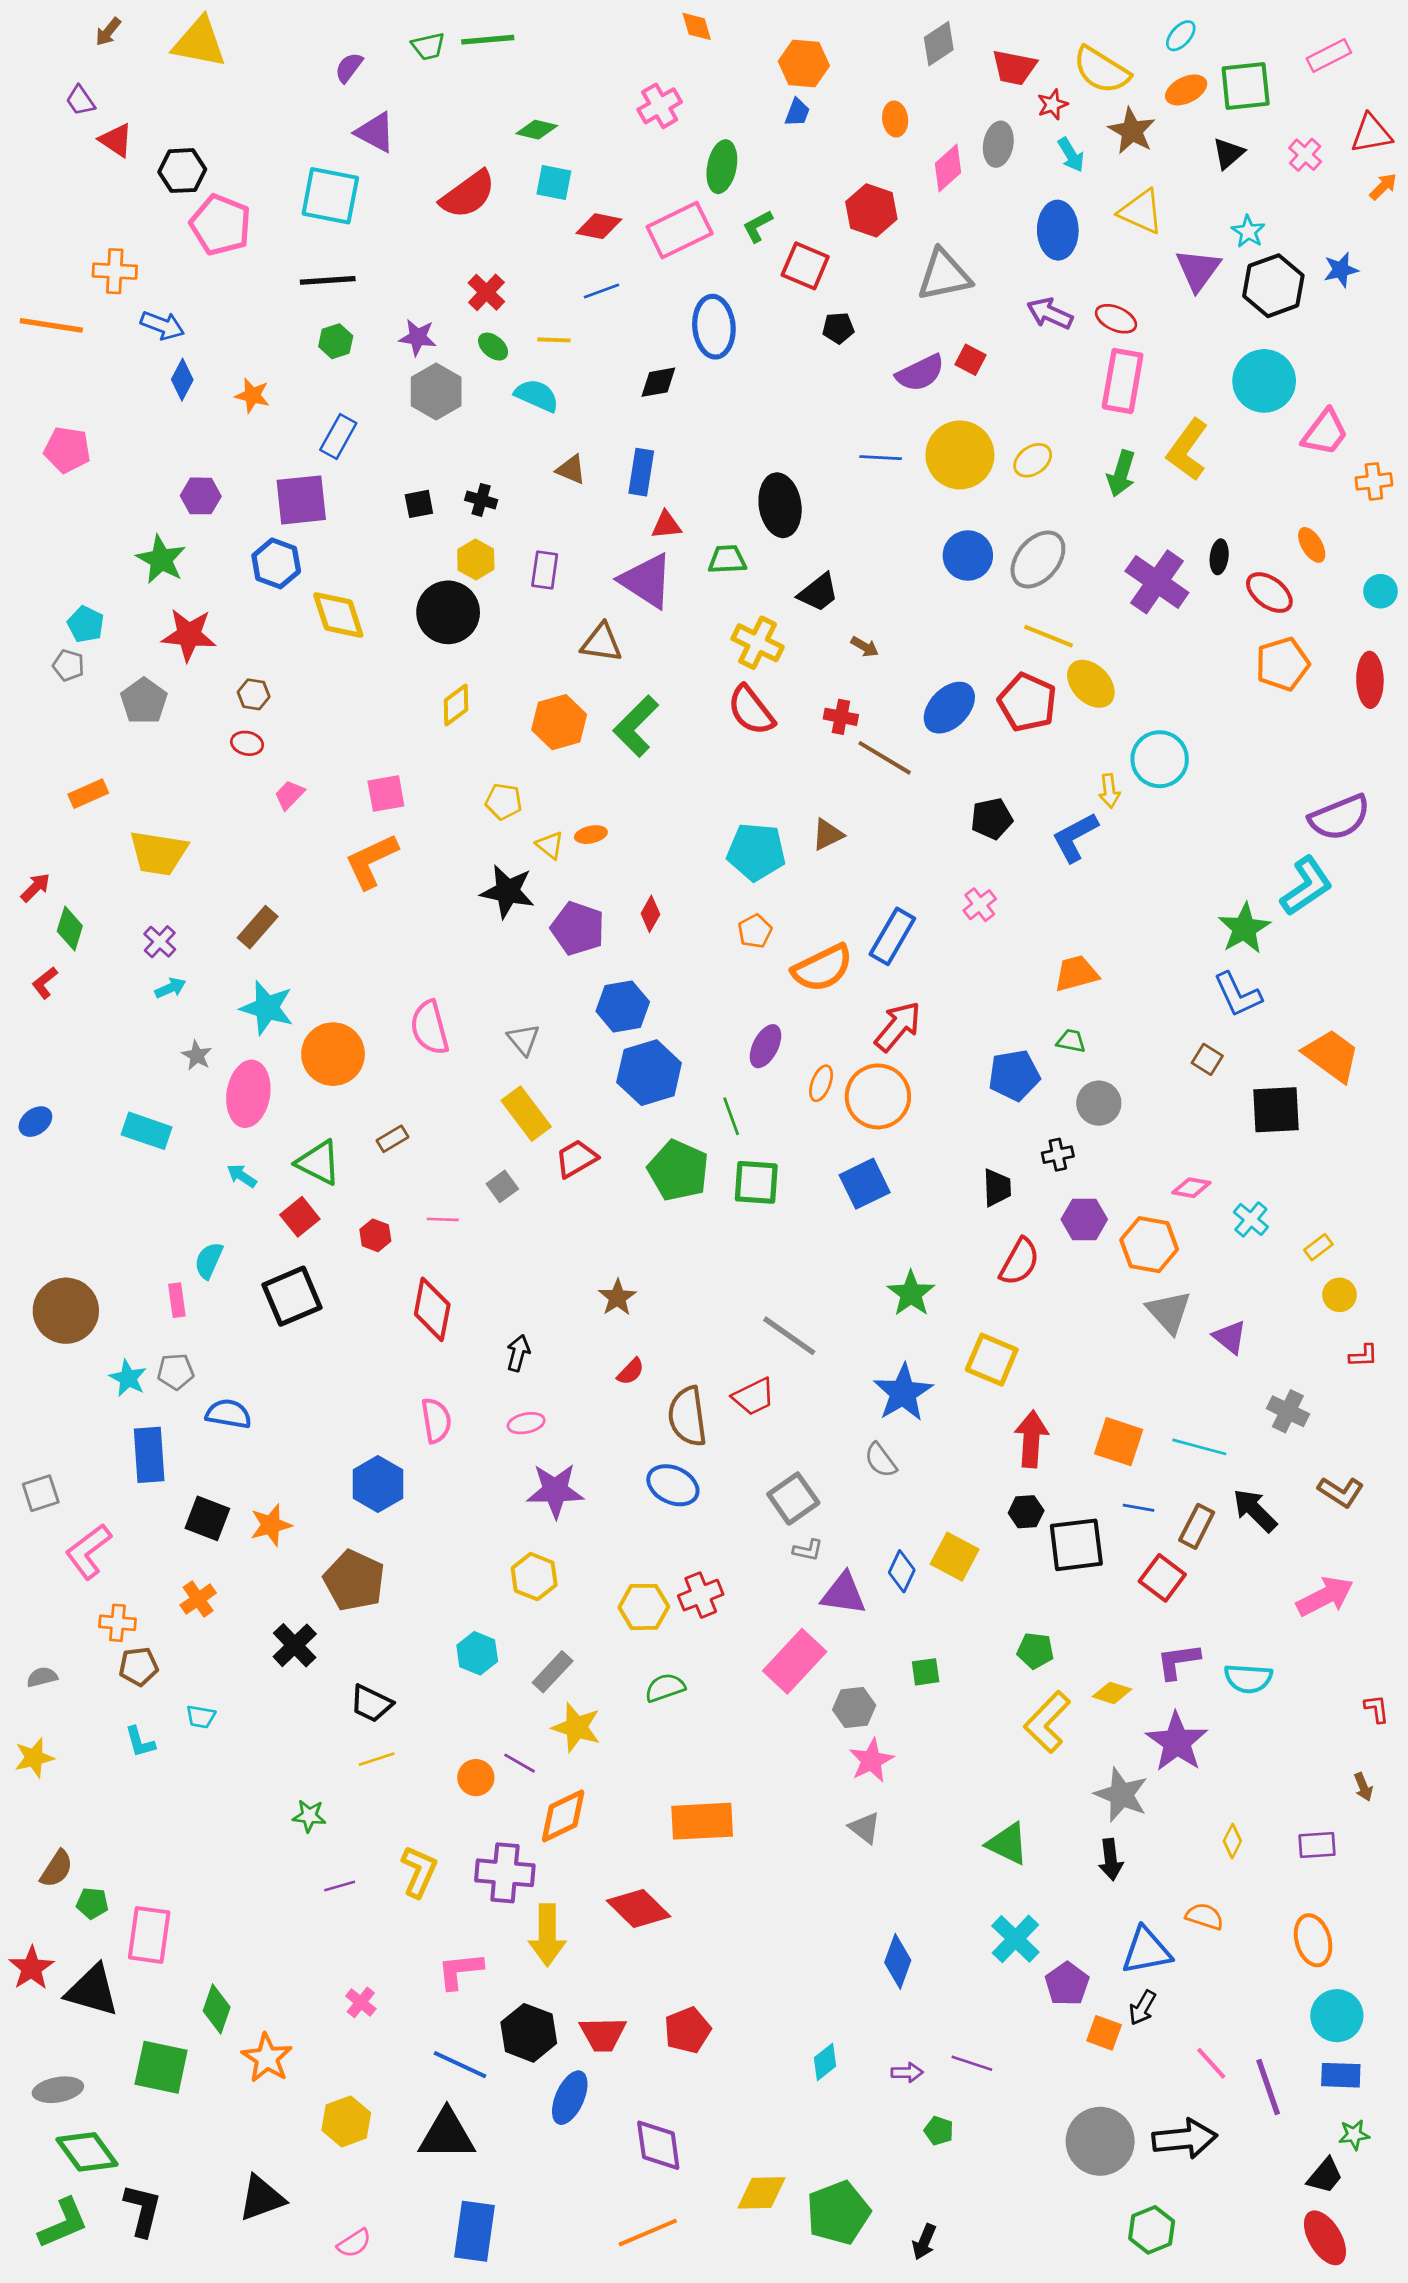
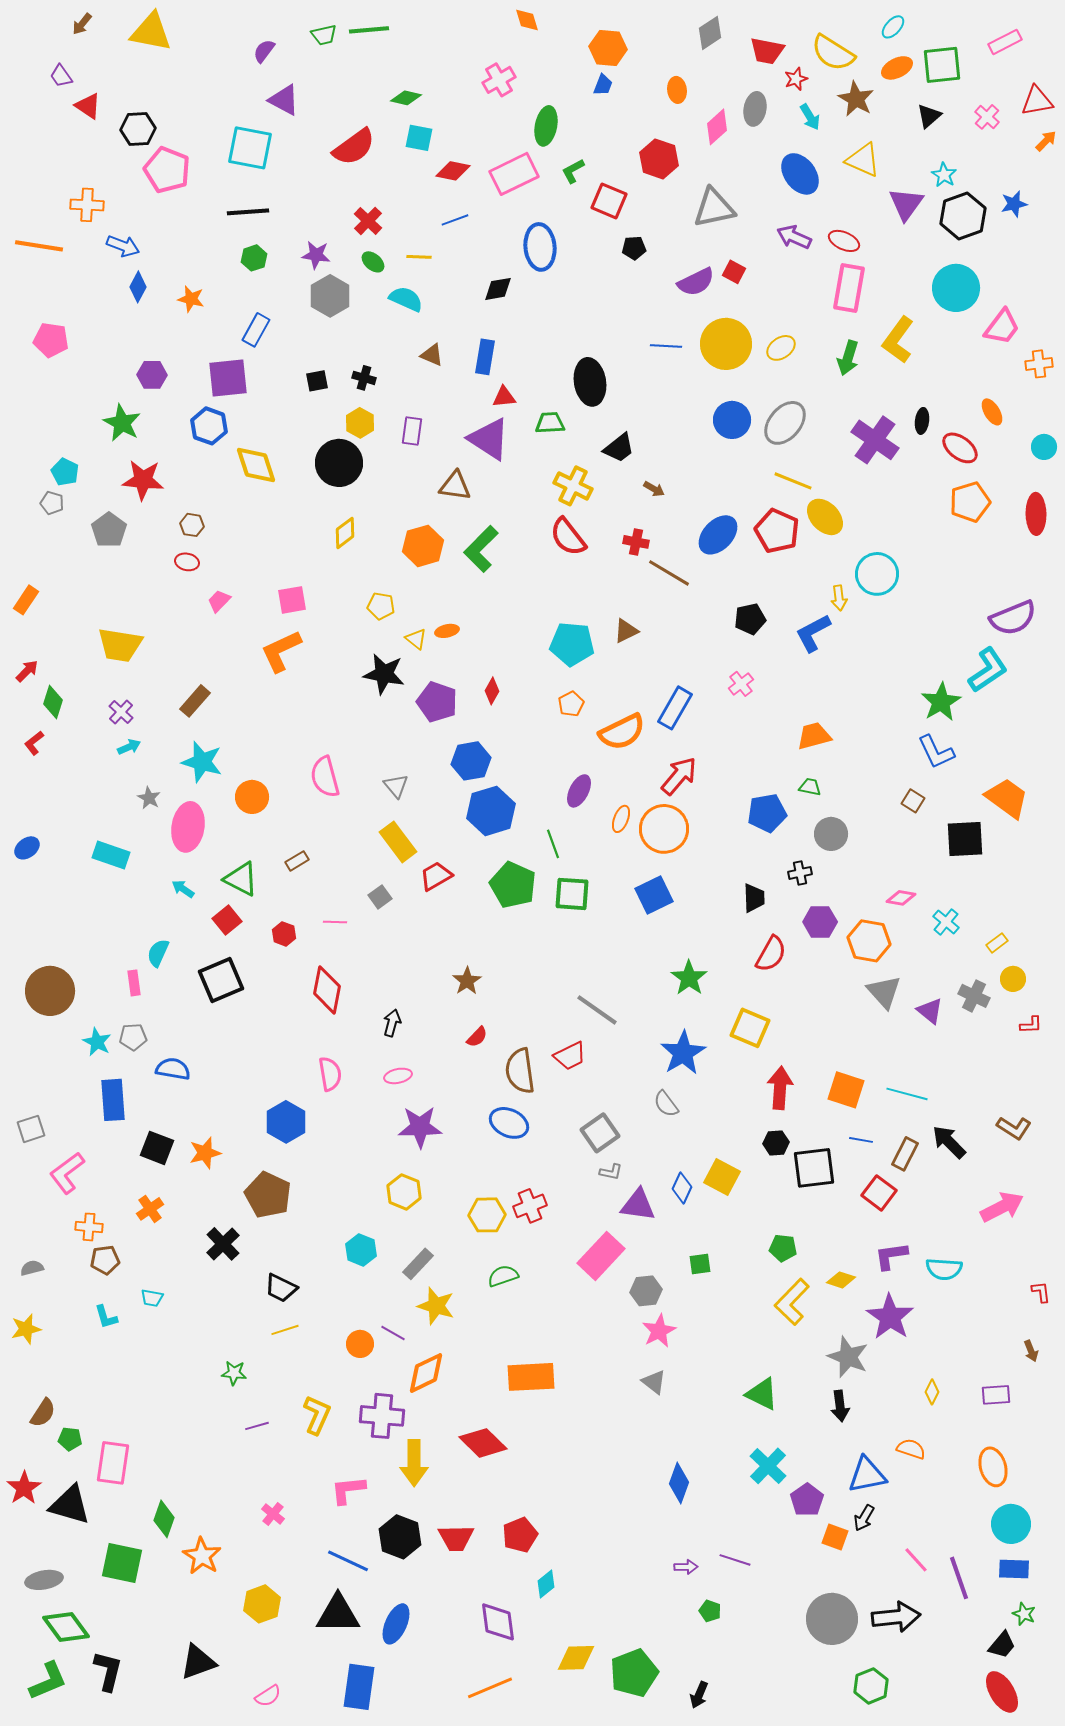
blue ellipse: (1058, 230) -> (800, 174), turned -36
orange rectangle: (88, 794) -> (26, 600), moved, turned -32
orange circle: (333, 1054) -> (252, 797), size x0.7
gray cross: (1288, 1411) -> (974, 996), moved
cyan diamond: (825, 2062) -> (546, 1584), moved
blue ellipse: (570, 2098) -> (396, 1624), moved
green star: (1354, 2135) -> (1024, 1614), turned 30

